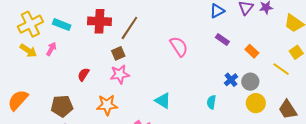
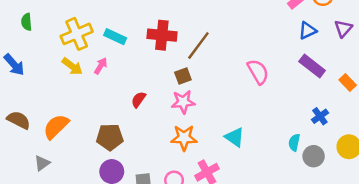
purple rectangle: (222, 40) -> (312, 66), size x1.5
gray circle: (250, 82) -> (314, 156), moved
orange star: (107, 105) -> (184, 138), moved

